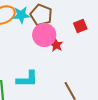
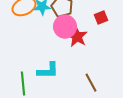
red star: (56, 45) -> (77, 37), size x1.5

